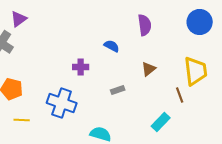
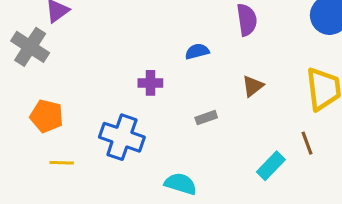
blue semicircle: (112, 46) -> (197, 51), turned -42
brown line: (180, 95) -> (307, 143), moved

